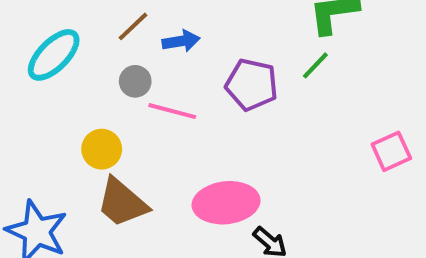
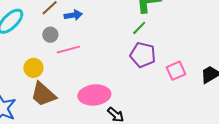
purple pentagon: (252, 85) -> (143, 55), moved
pink line: (172, 111) -> (68, 50), turned -30

